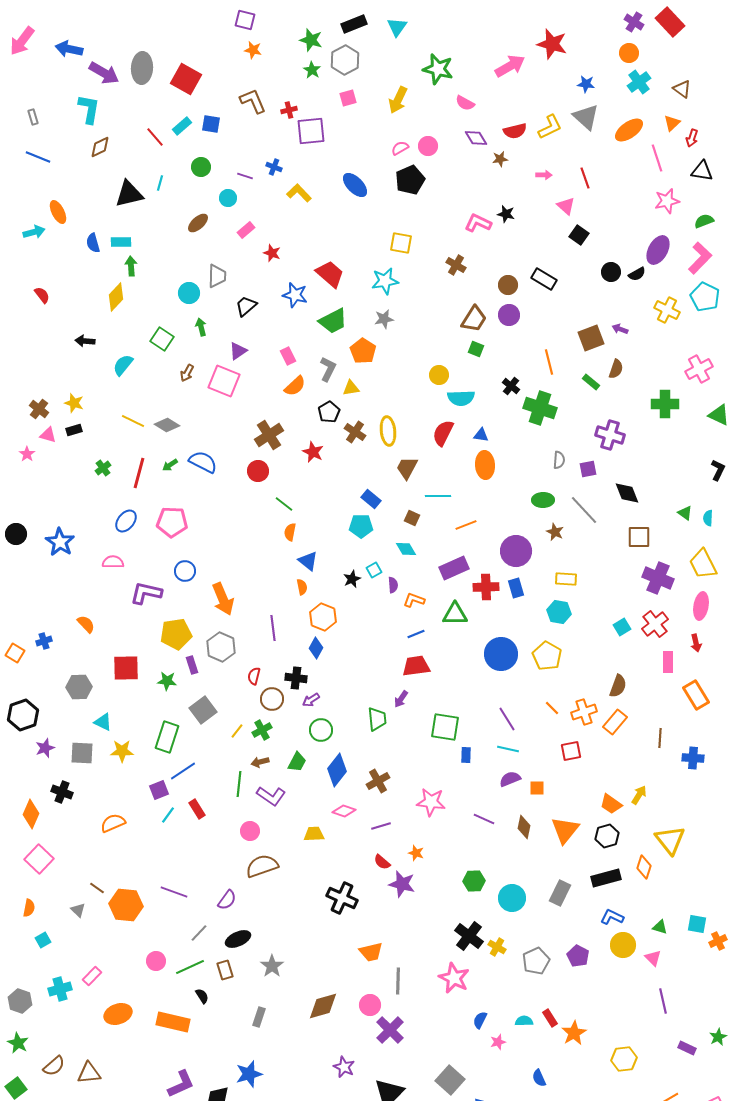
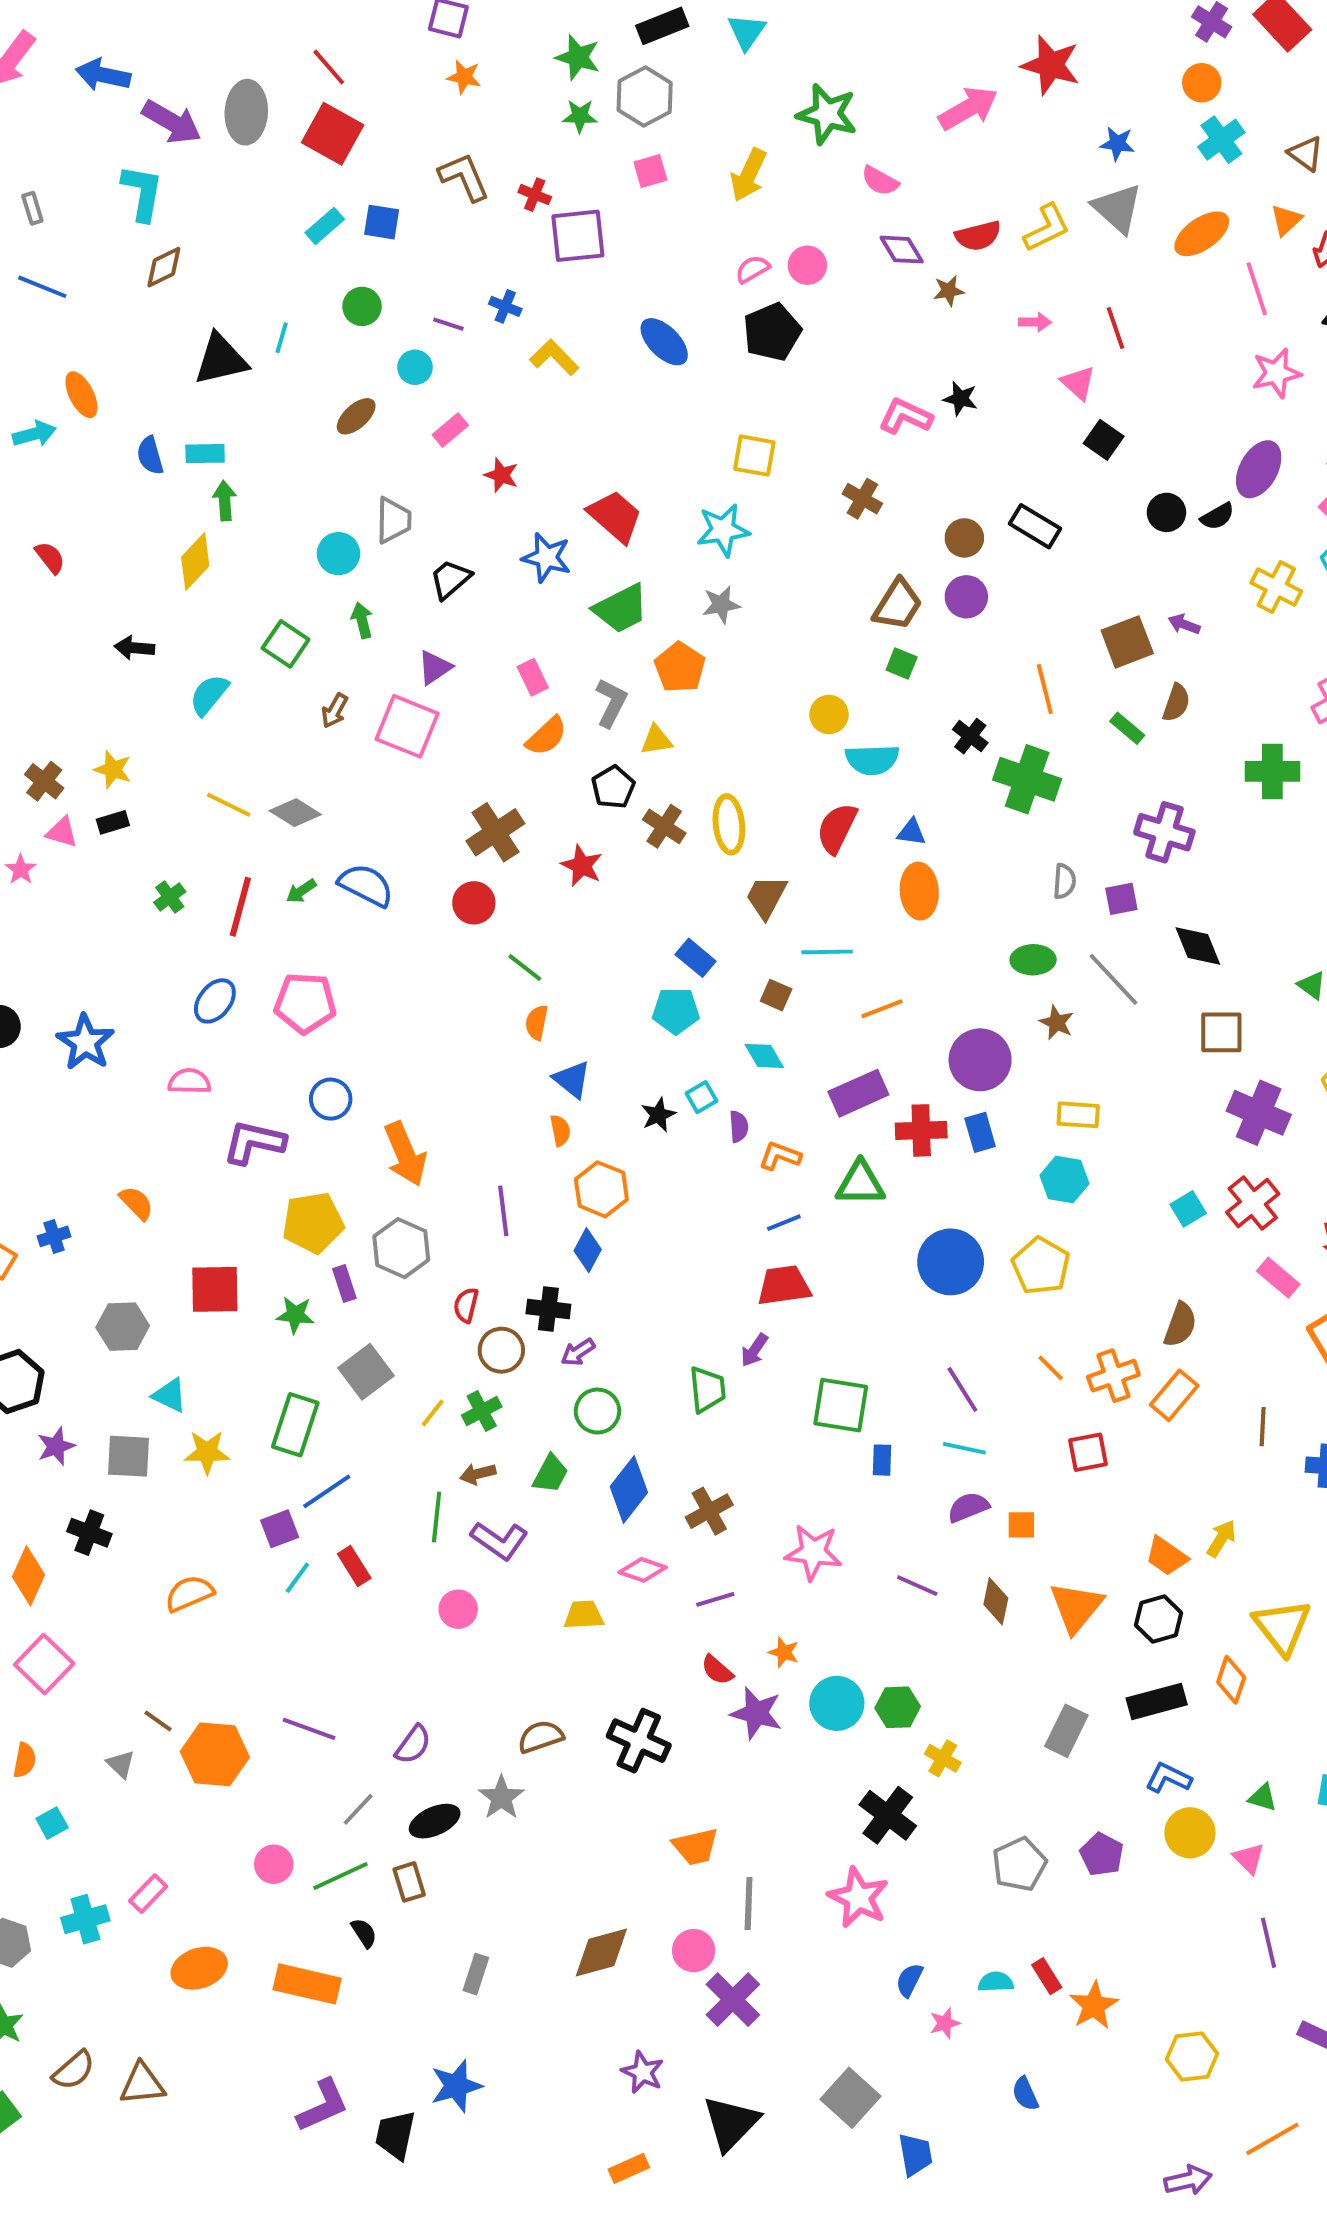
green star: (312, 70) -> (580, 116), turned -30
red cross: (289, 110) -> (535, 195), turned 35
red line: (155, 137) -> (329, 67), moved
pink rectangle: (668, 662) -> (1278, 1278), turned -50
brown semicircle: (262, 866) -> (541, 1737), moved, size x0.7
cyan circle: (512, 898) -> (837, 1703), moved
yellow cross: (497, 947) -> (943, 1758), moved
gray star: (272, 966) -> (501, 1798), moved

